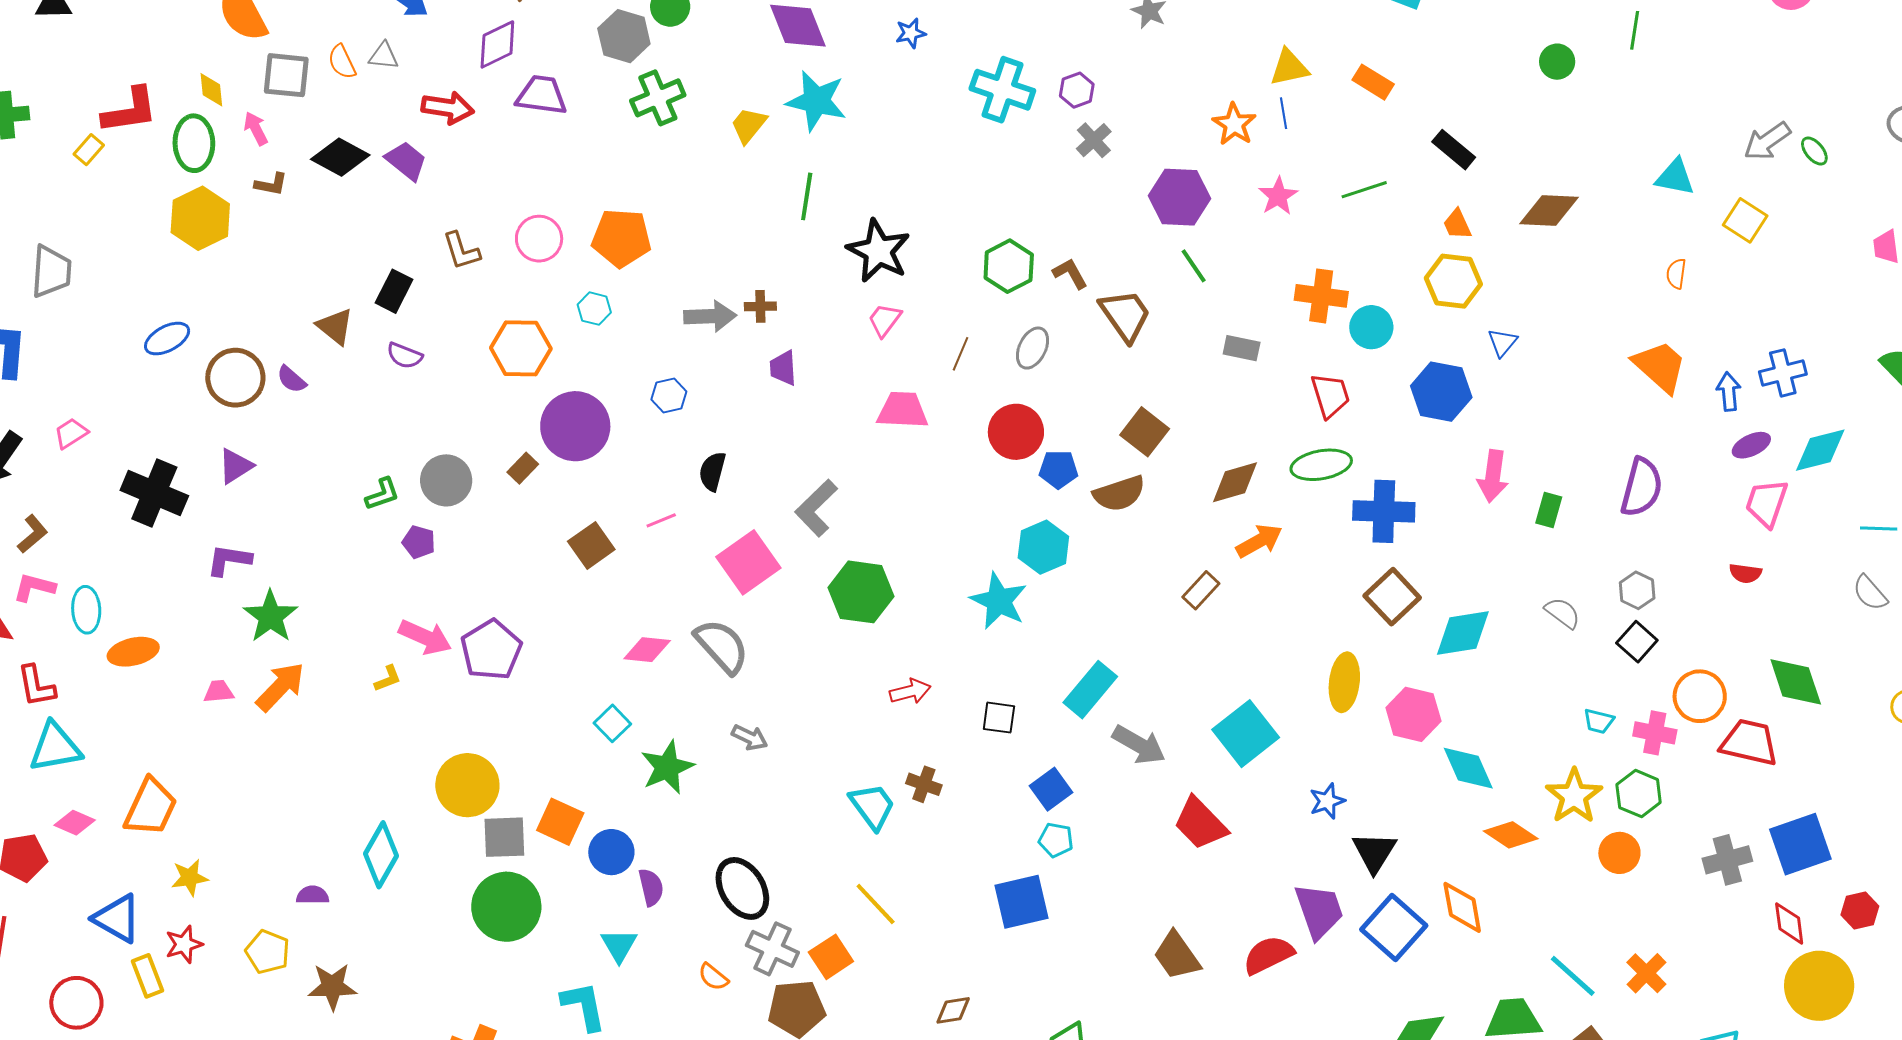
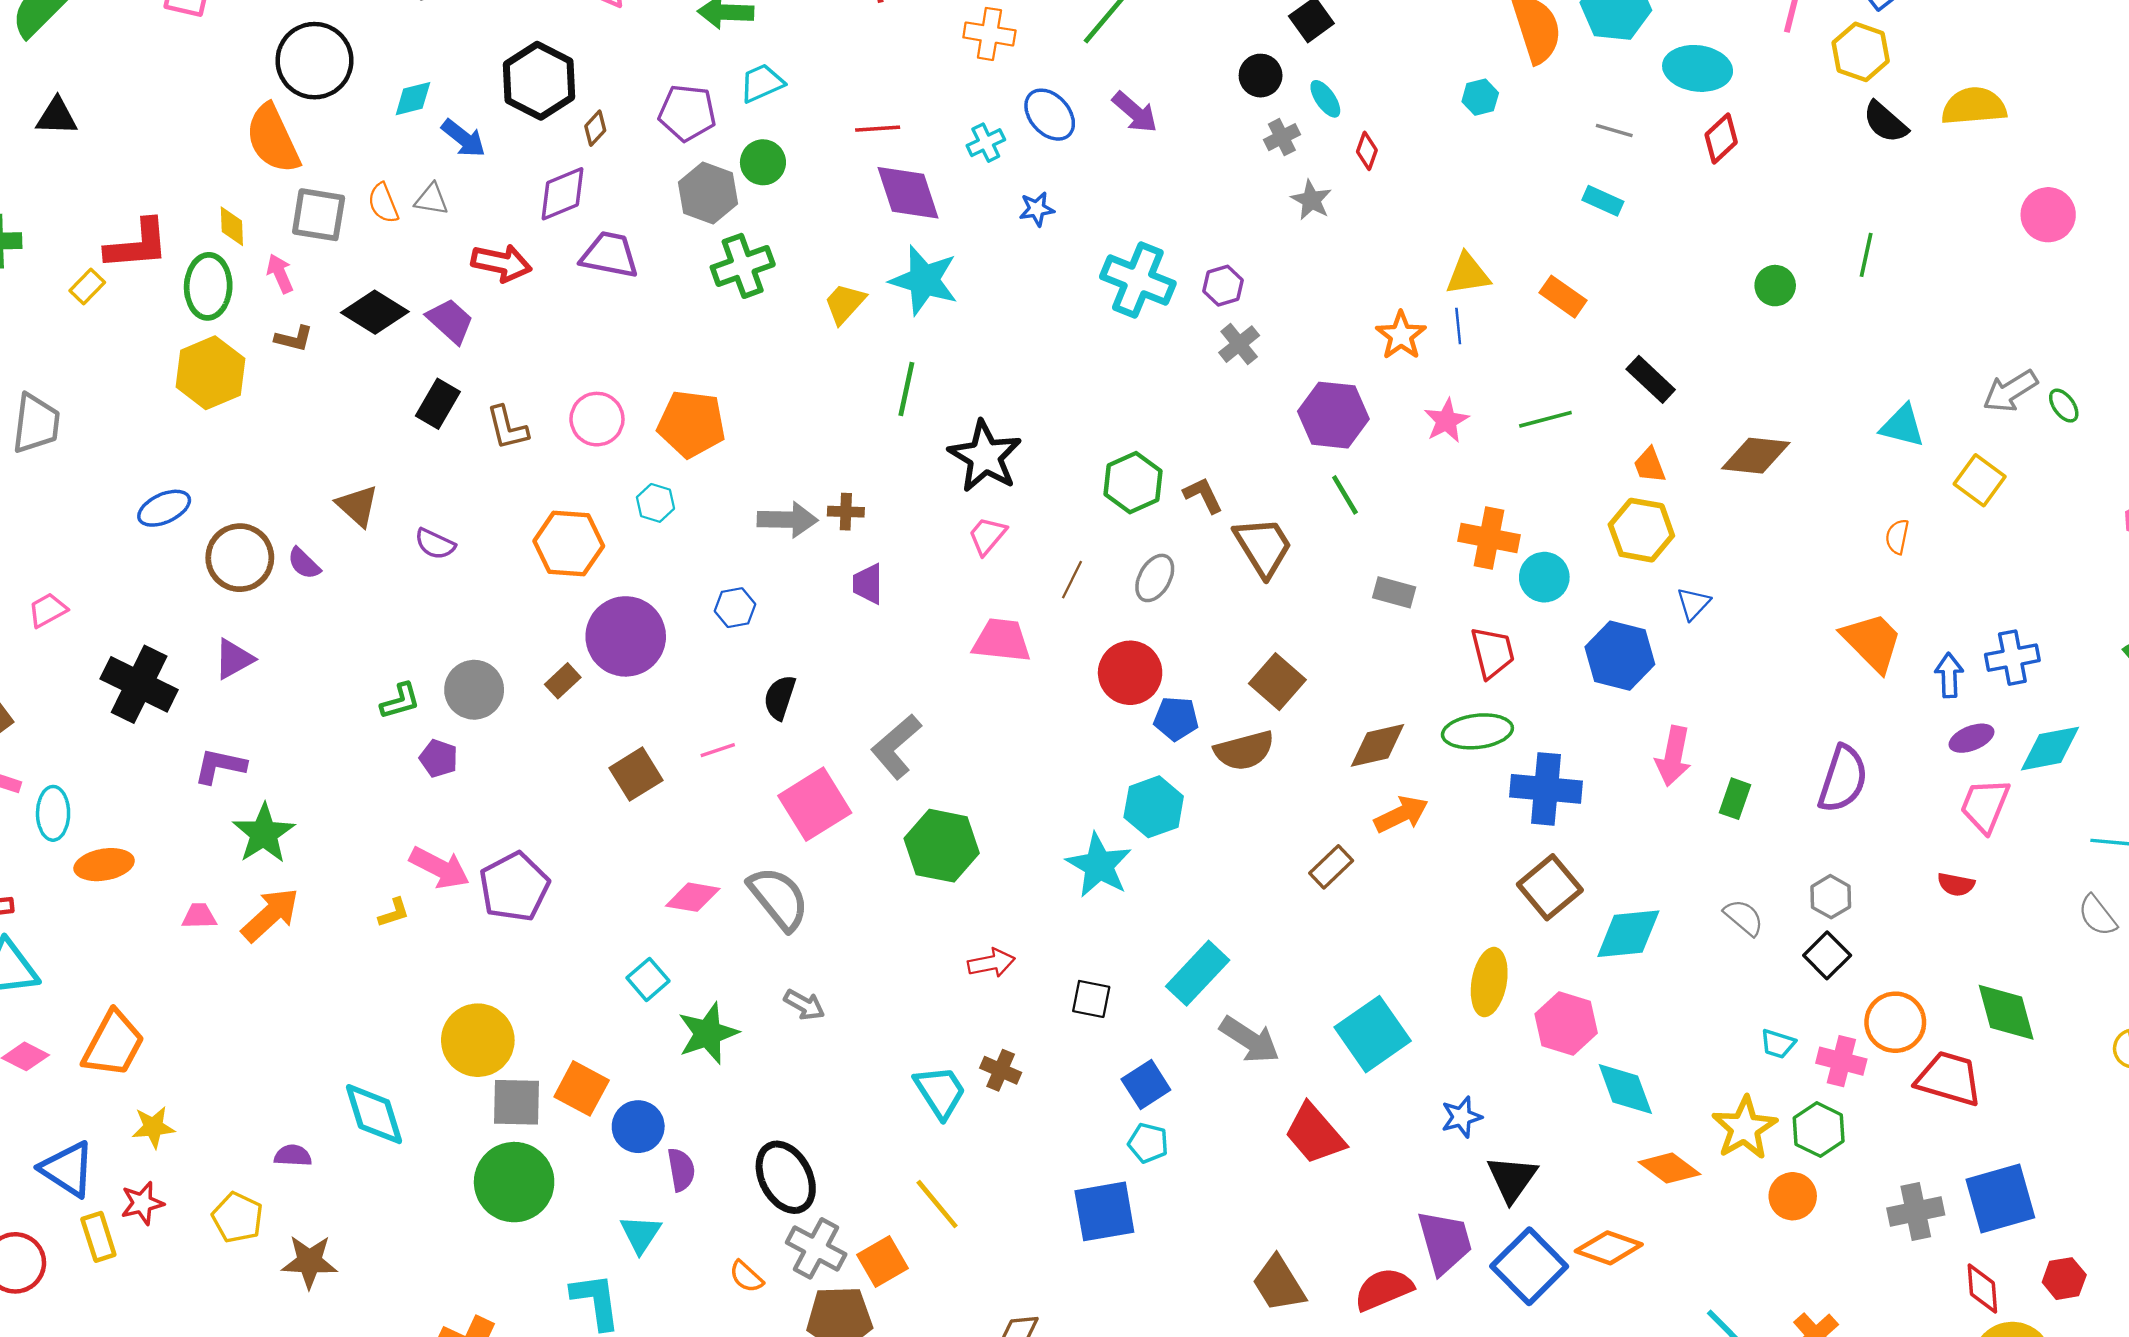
black rectangle: (394, 291) -> (438, 404), moved
cyan diamond: (381, 855) -> (374, 1114), turned -50
orange diamond: (1462, 907) -> (1609, 1248), turned -64

